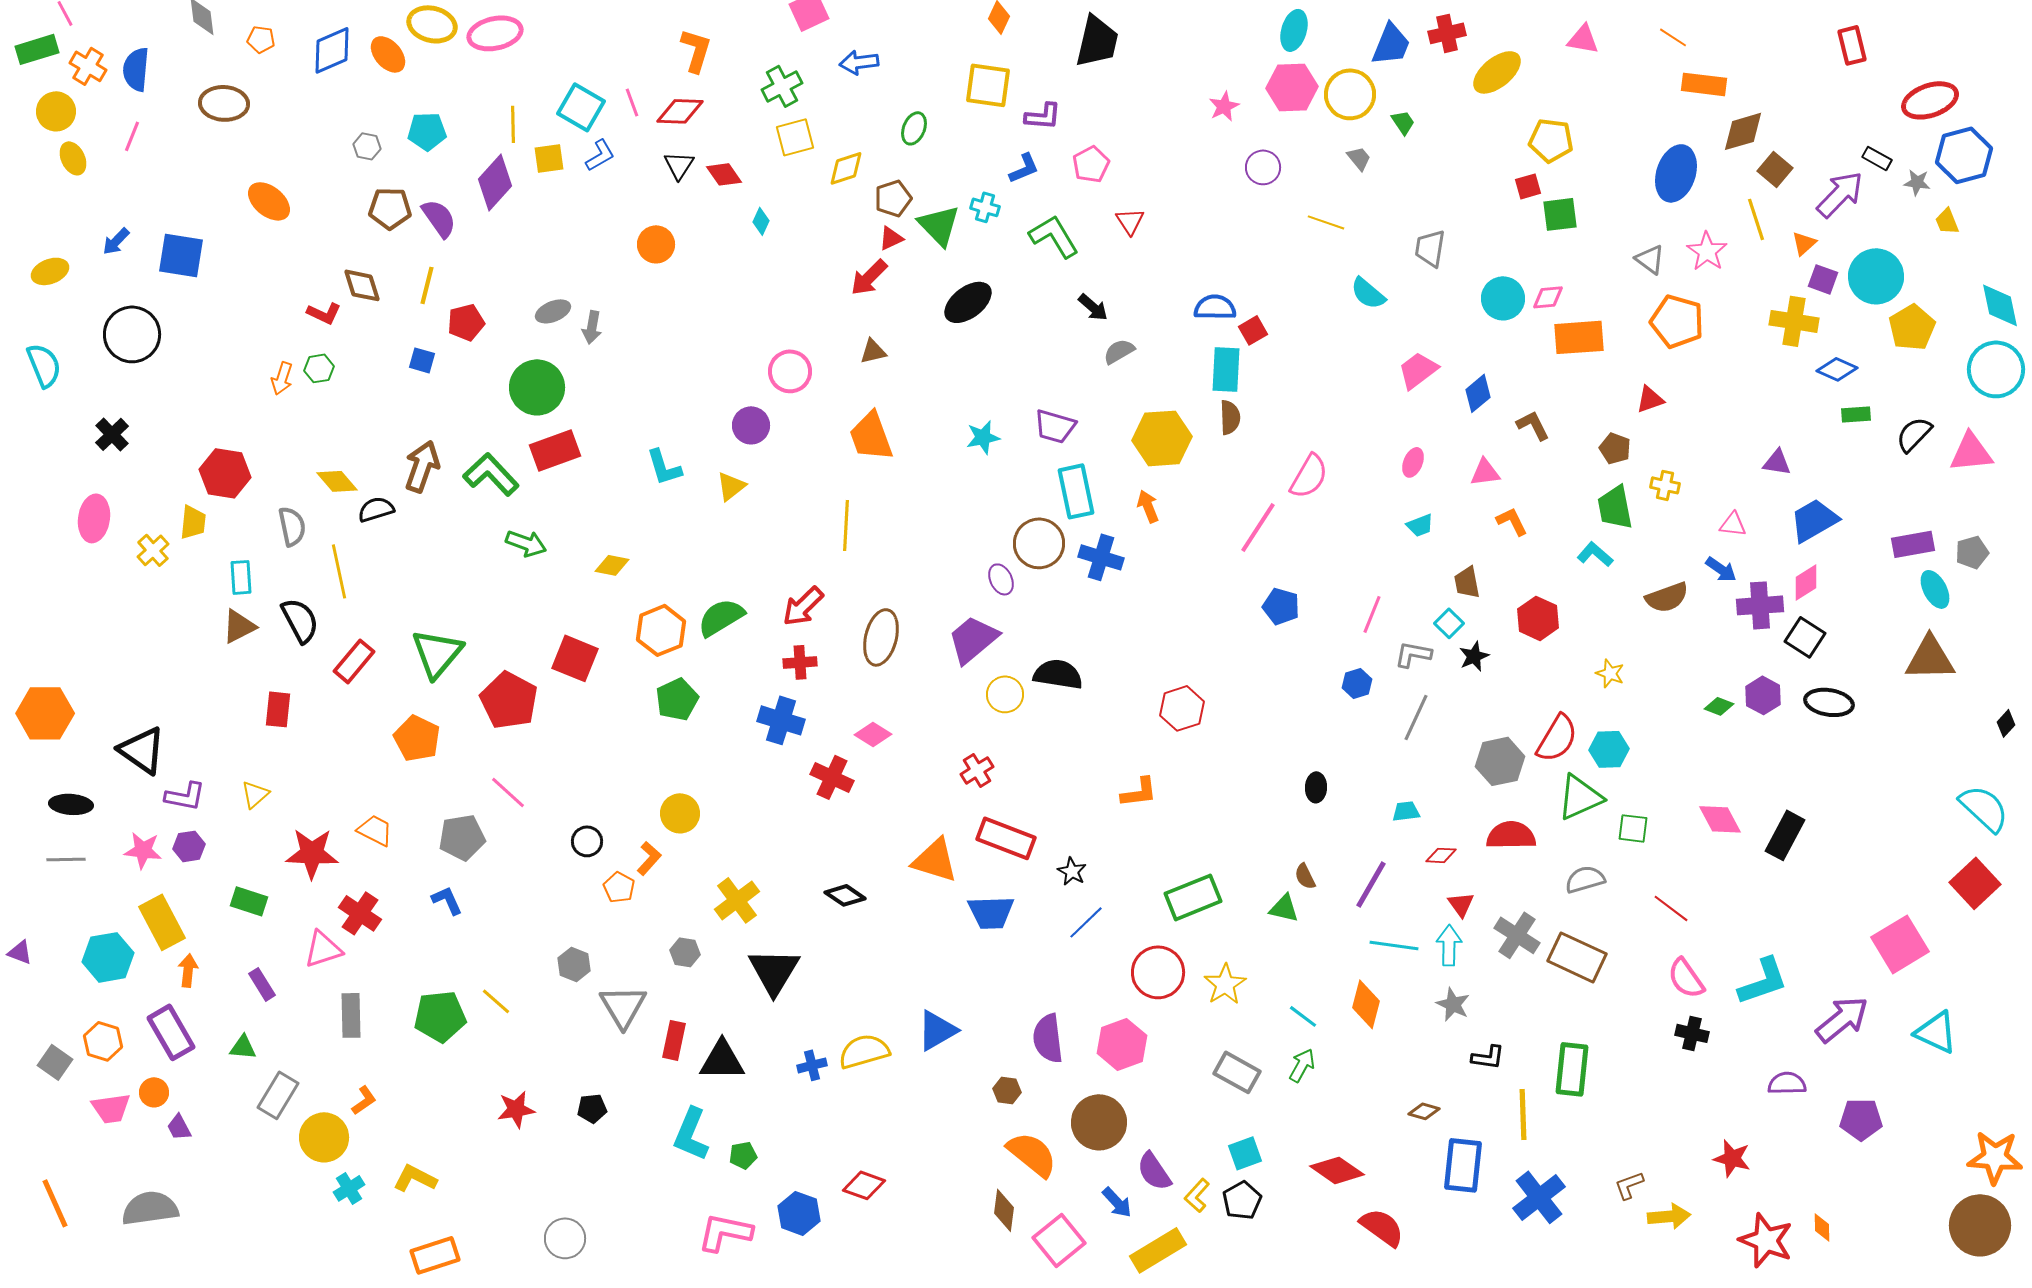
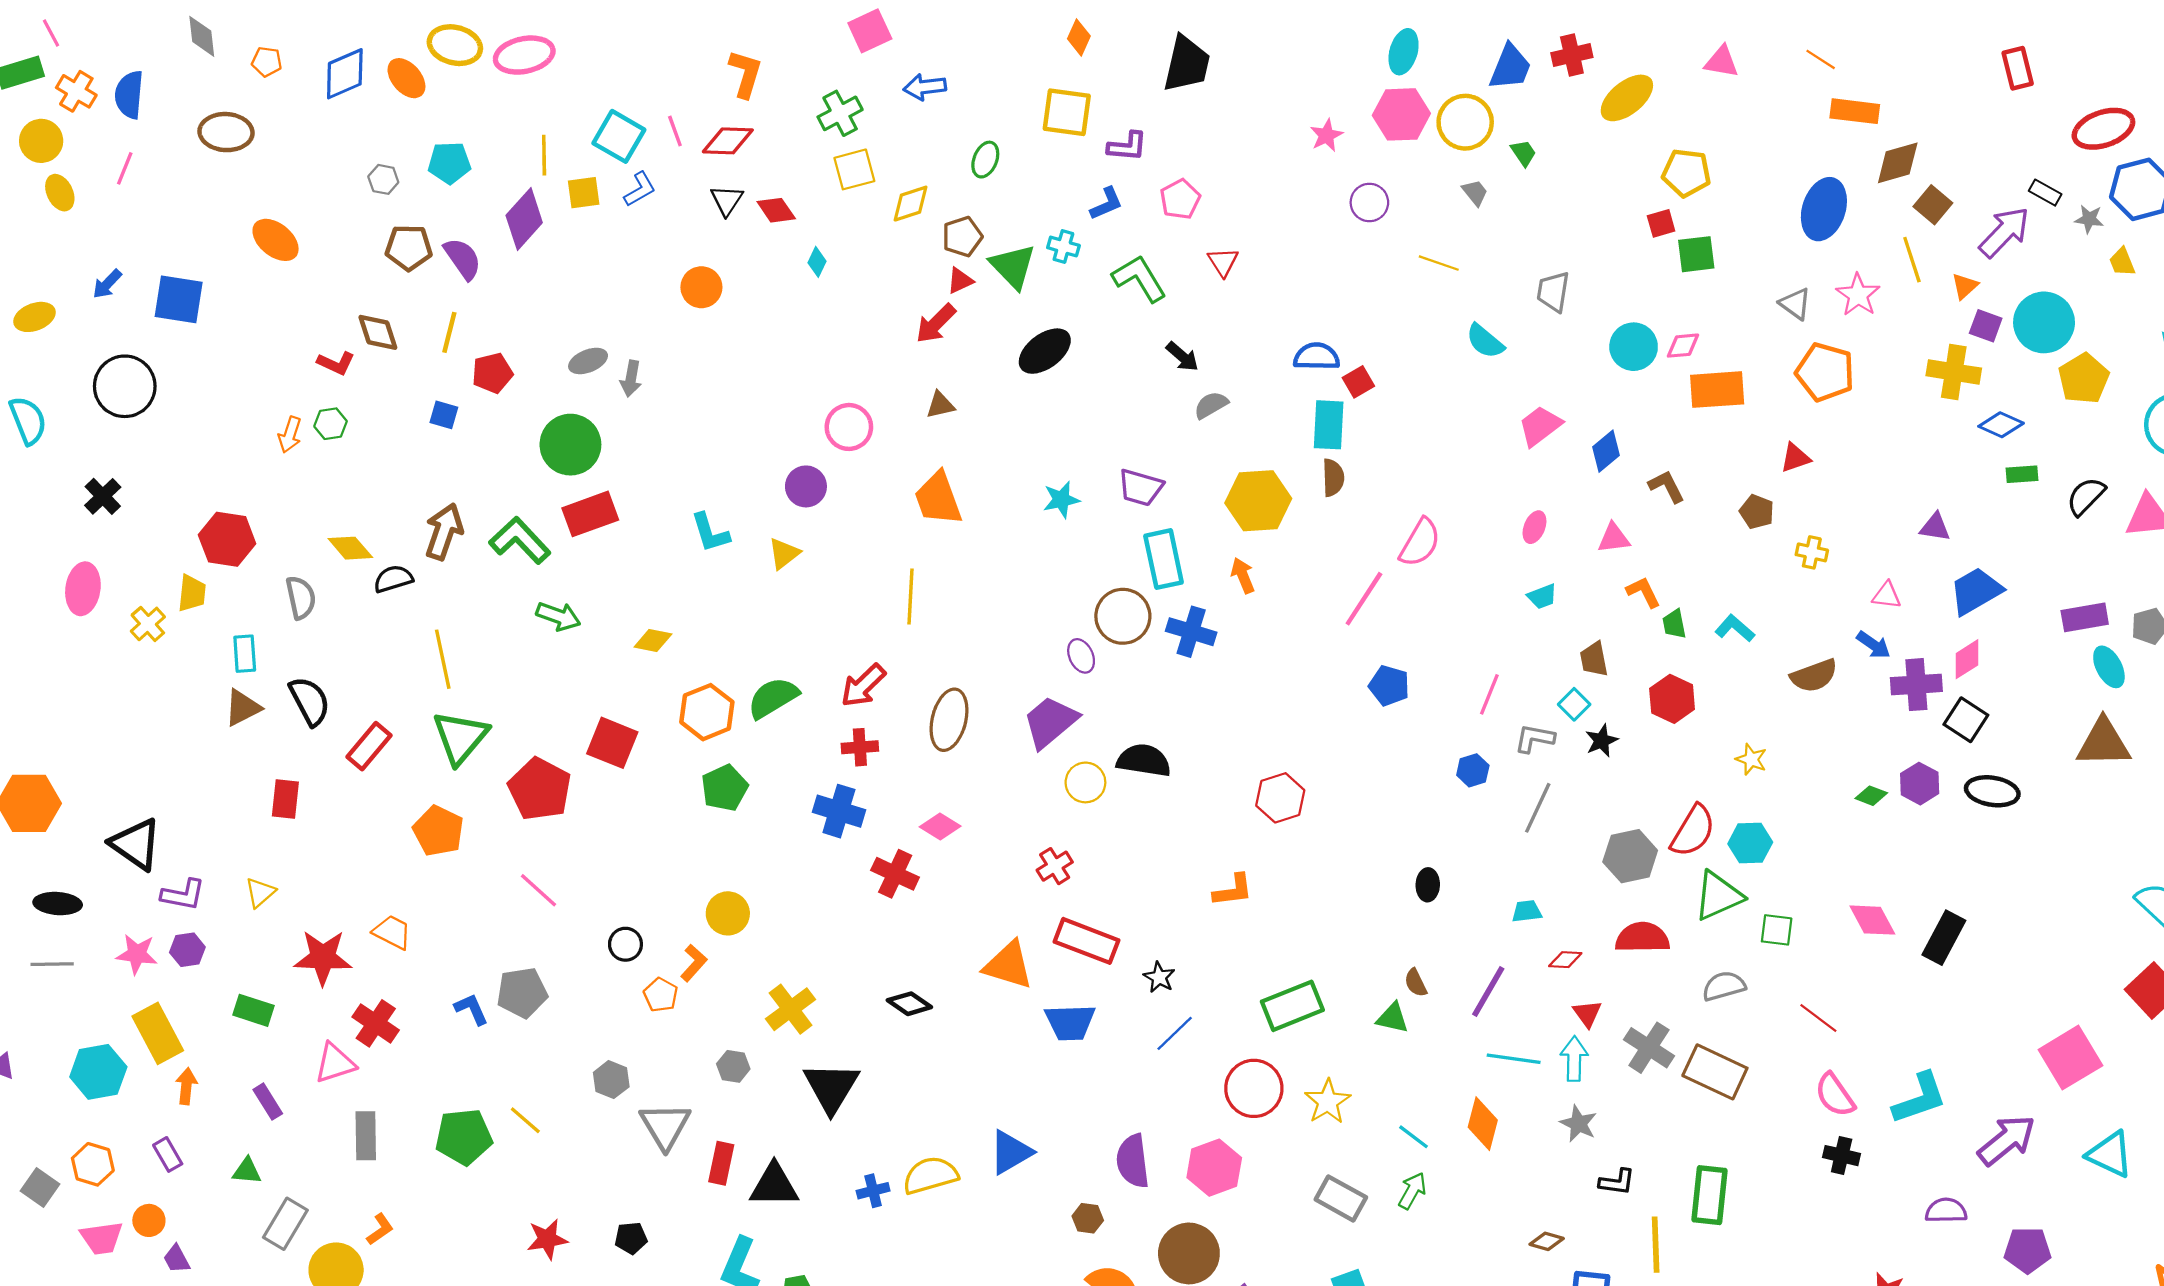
green trapezoid: (1615, 507) -> (1674, 624), moved, size x0.6
yellow line: (339, 571) -> (443, 659), moved
gray pentagon: (462, 837) -> (522, 993), moved
purple rectangle: (171, 1032) -> (168, 1154), size x0.6

